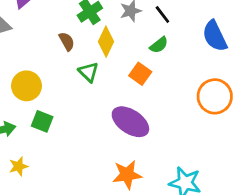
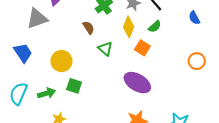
blue semicircle: (215, 36) -> (194, 18), size x0.6
yellow diamond: (106, 42) -> (129, 27), moved
orange circle: (215, 96) -> (197, 61), size x0.7

